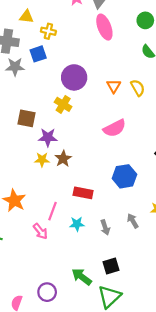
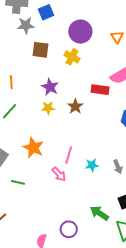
brown square: (27, 118) -> (40, 50), moved
purple star: (48, 137) -> (50, 87), moved, turned 30
yellow star: (42, 160) -> (48, 108), moved
red rectangle: (83, 193) -> (100, 90), moved

